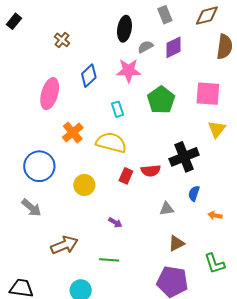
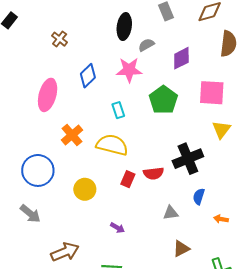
purple diamond: (173, 47) -> (181, 58), moved

